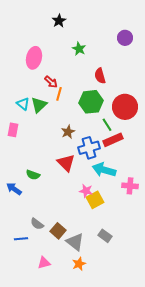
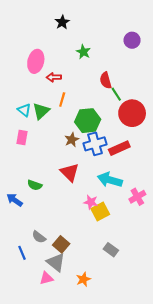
red arrow: (51, 82) -> (54, 77), moved, turned 136
green hexagon: (91, 102) -> (88, 121), moved
green line: (107, 125) -> (116, 94), moved
pink rectangle: (13, 130) -> (22, 138), moved
blue cross: (89, 148) -> (95, 144), moved
pink cross: (130, 186) -> (137, 197), turned -35
blue line: (21, 239) -> (22, 253), turned 72
gray triangle: (75, 242) -> (56, 262), moved

